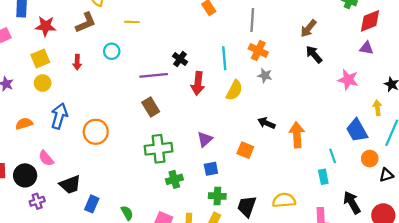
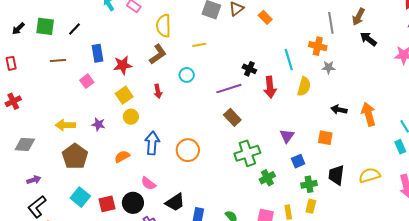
gray line: (252, 20) -> (331, 23), moved
black trapezoid: (247, 206) -> (336, 175), moved

